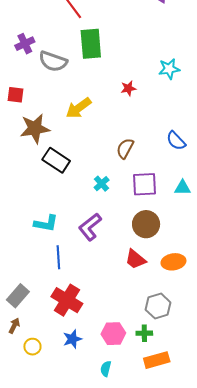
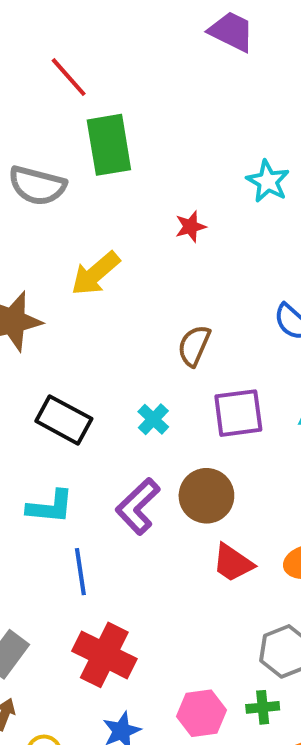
cyan star: (169, 69) -> (268, 181), turned -30
black rectangle: (56, 160) -> (64, 420), moved
brown circle: (146, 224) -> (206, 496), moved

